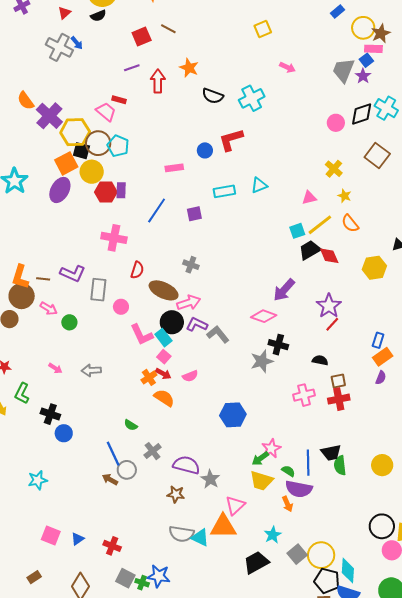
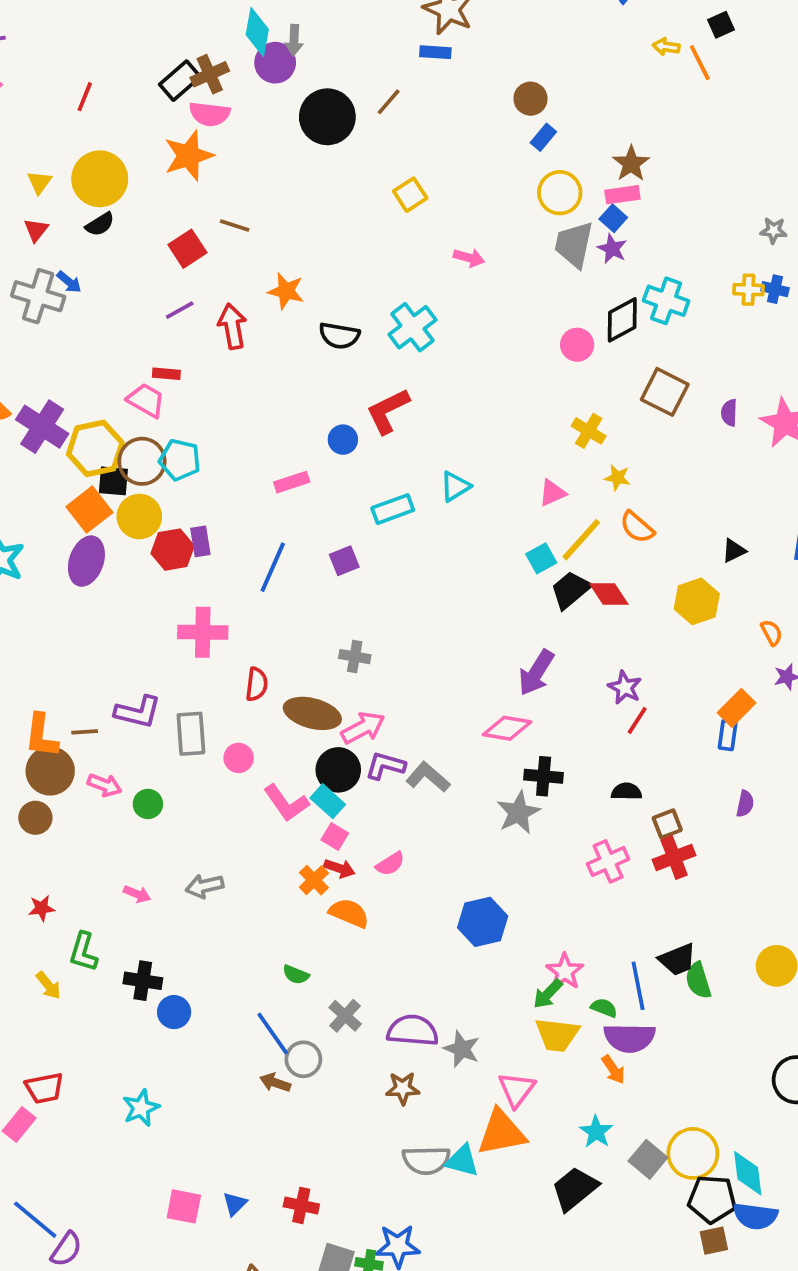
yellow circle: (363, 28) -> (560, 193), moved
purple star: (329, 306) -> (625, 687), size x0.7
orange rectangle: (383, 357) -> (737, 708), moved

